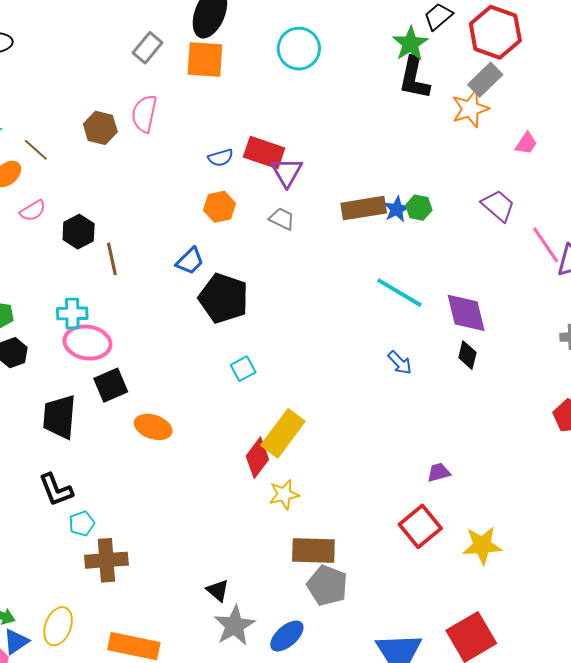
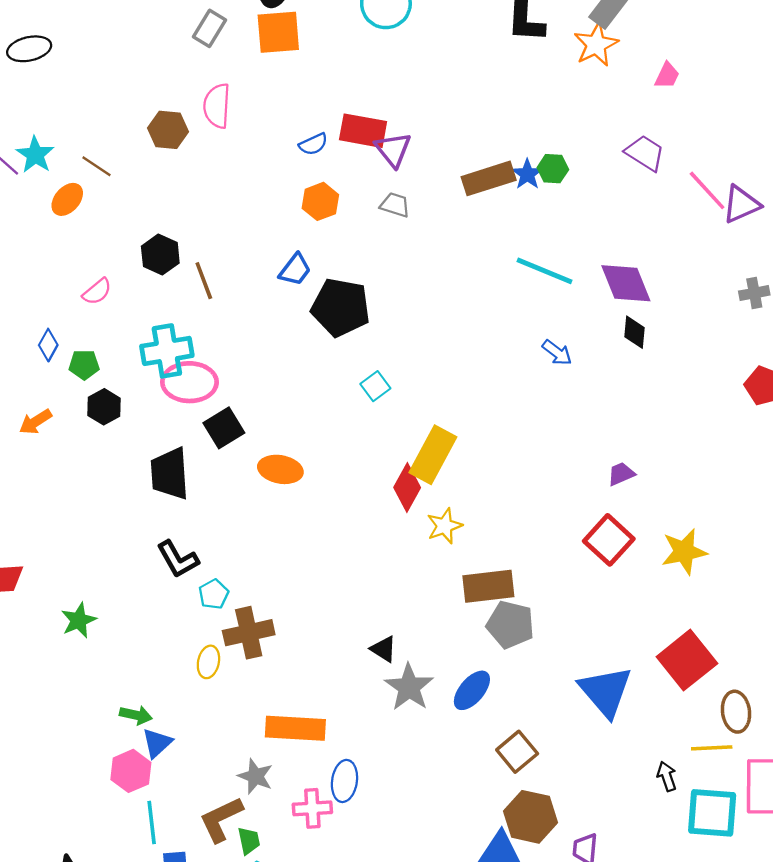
pink semicircle: (33, 211) -> (97, 292), moved
cyan cross: (72, 313) -> (167, 351), size x1.4
yellow ellipse: (58, 626) -> (208, 662), moved, size x0.7

